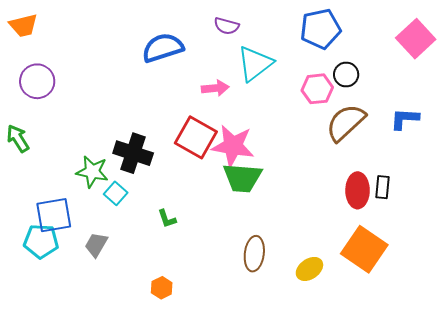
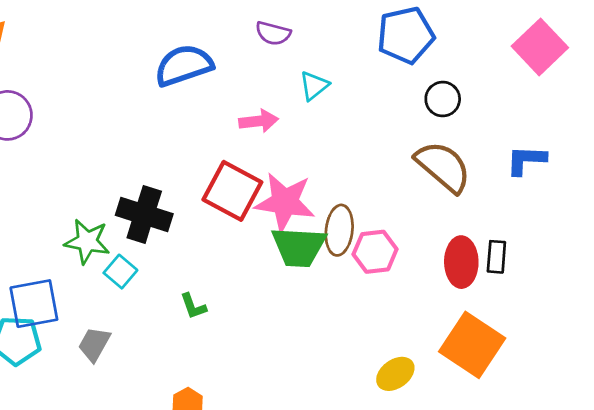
cyan triangle: (255, 64) -> (314, 86), size x0.6
pink hexagon: (317, 89) -> (375, 252), moved
brown semicircle: (346, 123) -> (443, 167), turned 84
brown ellipse: (254, 254) -> (339, 230), moved

